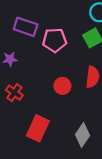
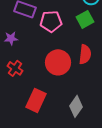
red circle: (62, 86) -> (58, 62), size x1.6

